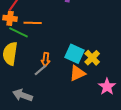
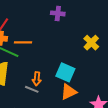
yellow cross: (92, 58) -> (91, 43), moved
gray line: (40, 70) -> (32, 89), turned 64

